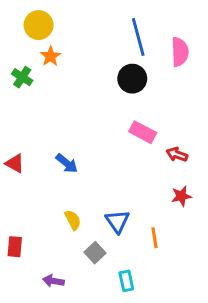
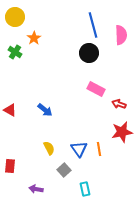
yellow circle: (39, 25) -> (15, 17), moved
red star: (181, 196) -> (122, 132), size x1.5
orange line: (155, 238) -> (99, 149), moved

